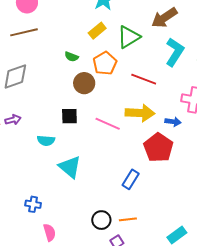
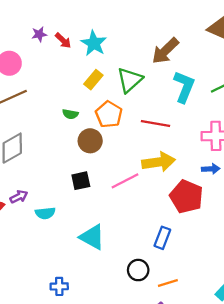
blue arrow: (173, 122) -> (211, 169), moved
pink line: (108, 124) -> (125, 181), turned -40
cyan semicircle: (46, 141) -> (45, 213), moved
black circle: (101, 220) -> (138, 270), moved

